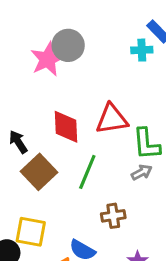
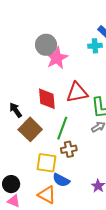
pink star: (48, 59) -> (57, 58), moved
brown cross: (113, 216) -> (69, 149), moved
yellow square: (31, 232) -> (47, 163), moved

